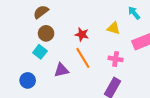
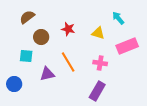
brown circle: (46, 33) -> (41, 37), moved
red star: (82, 34) -> (68, 29), moved
cyan square: (40, 52) -> (26, 56), turned -32

